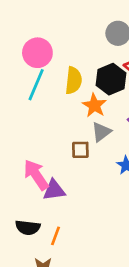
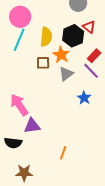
brown square: (80, 150) -> (43, 63), moved
purple triangle: (54, 190) -> (32, 126), moved
orange line: (55, 236) -> (63, 153), moved

